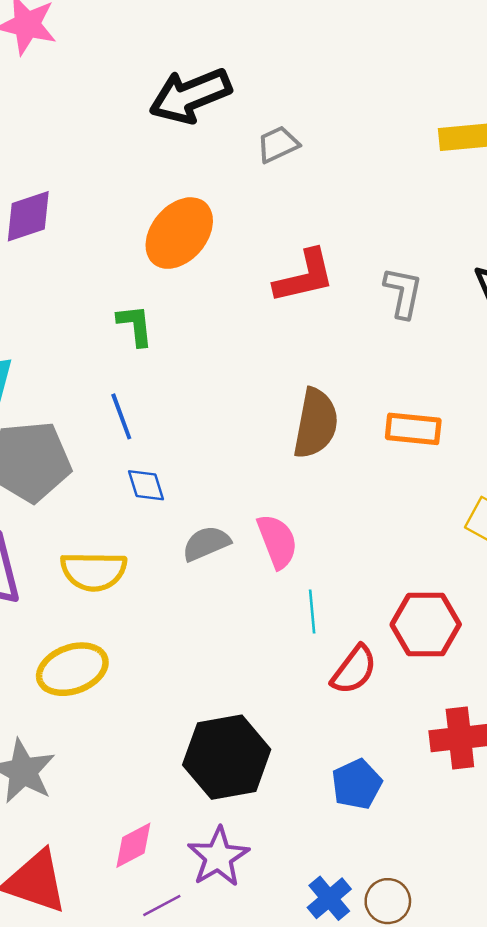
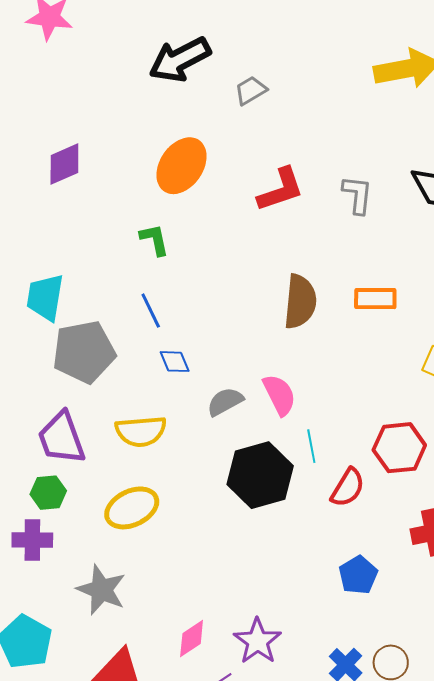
black hexagon: (227, 757) -> (260, 475), moved

